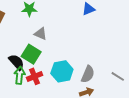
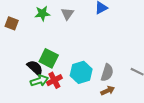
gray triangle: (41, 34) -> (67, 14), moved, turned 48
green arrow: (20, 75) -> (39, 81), turned 72

